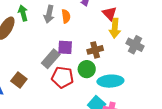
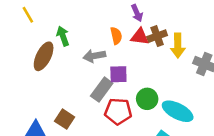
red triangle: (110, 13) -> (140, 37), moved, turned -35
gray arrow: (49, 14) -> (94, 56), moved, turned 72
brown cross: (95, 50) -> (157, 36), moved
cyan ellipse: (110, 81) -> (178, 111), turned 35

